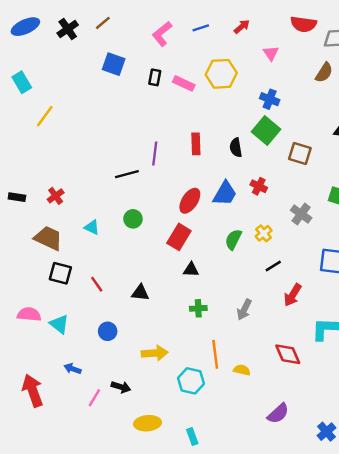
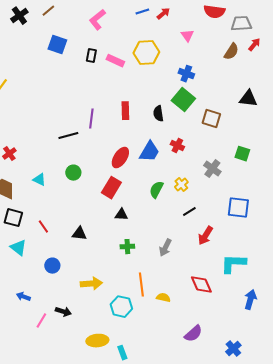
blue line: (201, 28) -> (142, 12), moved
cyan triangle: (59, 324) -> (18, 248), moved
yellow ellipse: (148, 423) -> (97, 341), moved

